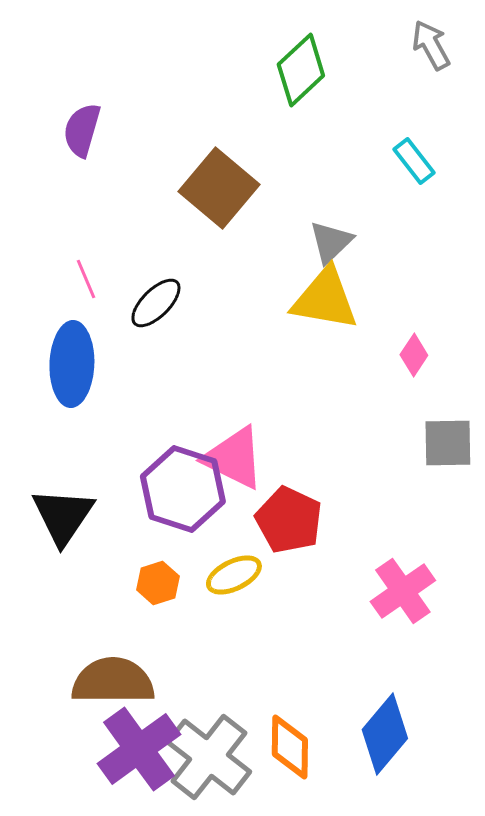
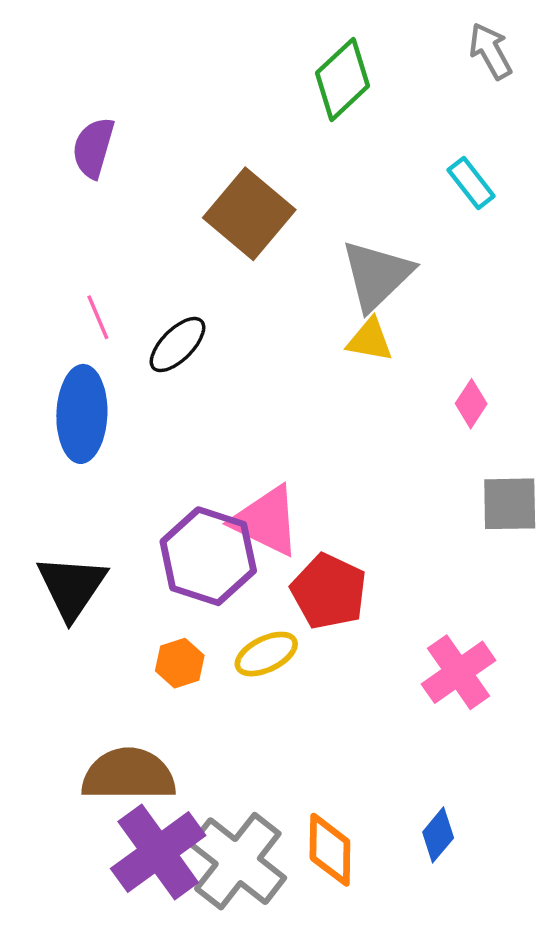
gray triangle: (331, 242) -> (377, 275), size x1.5
yellow triangle: (325, 299) -> (370, 340), size x0.6
blue diamond: (385, 734) -> (438, 835), size x0.6

